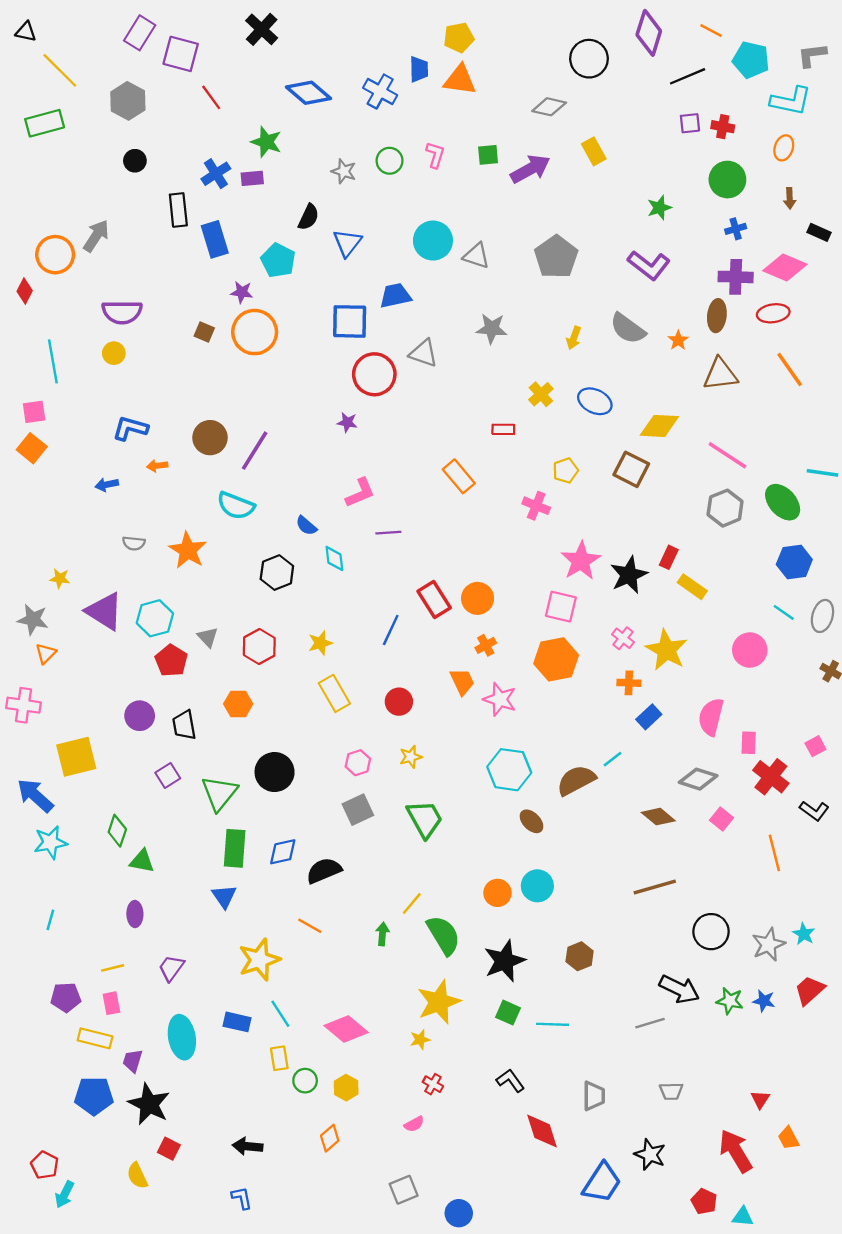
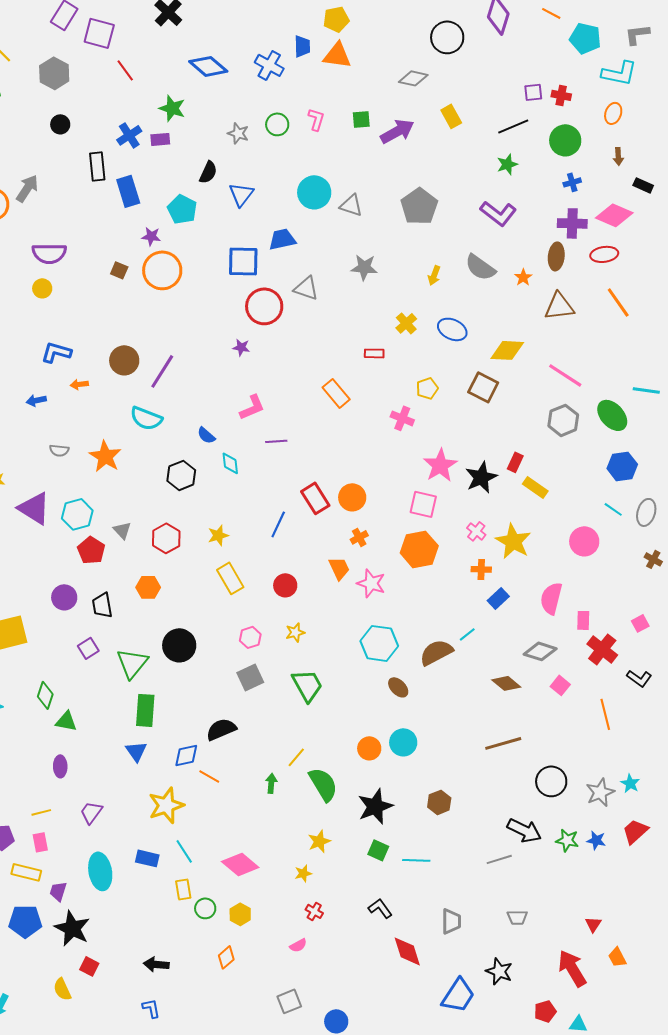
black line: (688, 76) -> (513, 126), moved
blue diamond: (283, 852) -> (186, 755), moved
yellow star: (439, 1002) -> (319, 841), size x0.6
red pentagon: (704, 1201) -> (545, 1011), turned 30

